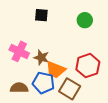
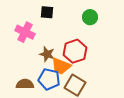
pink cross: (19, 51) -> (25, 32), moved
red hexagon: (88, 66) -> (75, 51), moved

